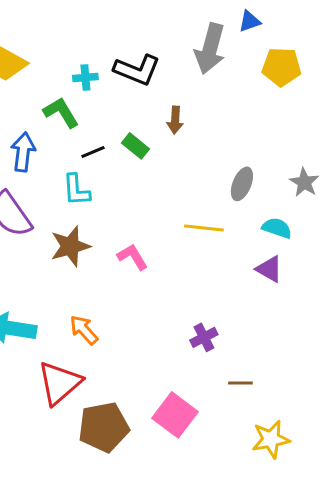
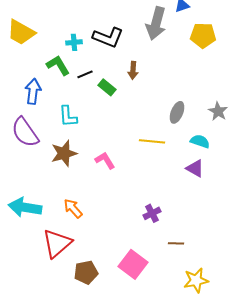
black line: (93, 152) -> (85, 74), moved
brown pentagon: (104, 427) -> (86, 272), size x0.7

